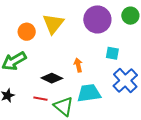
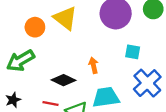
yellow triangle: (53, 24) -> (65, 18), turned -30

